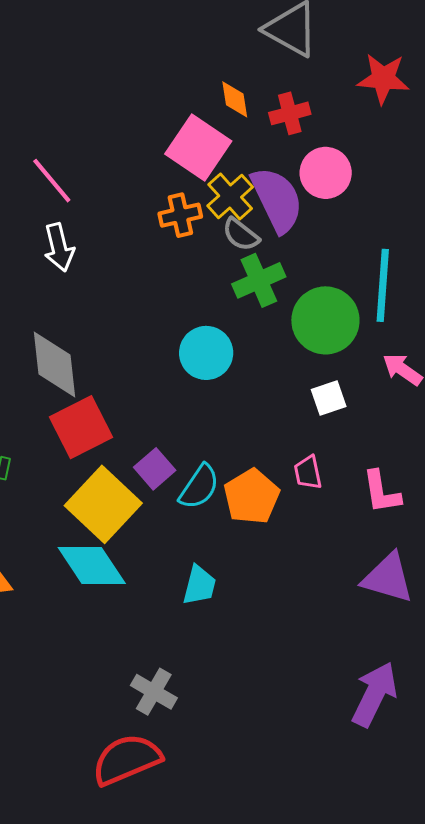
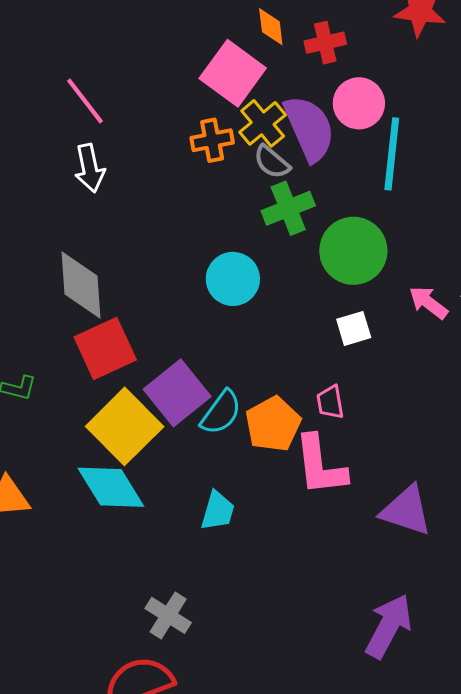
cyan line: (383, 285) -> (392, 154), moved
purple square: (155, 469) -> (177, 393), size x1.6
pink L-shape: (381, 492) -> (320, 465), moved, size x1.4

